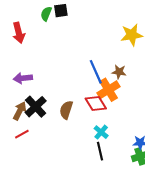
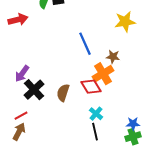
red arrow: (19, 33) -> (18, 20), turned -90
blue line: (96, 72) -> (85, 44), moved
purple arrow: (23, 78) -> (22, 74), moved, turned -48
brown arrow: (20, 111) -> (19, 132), moved

